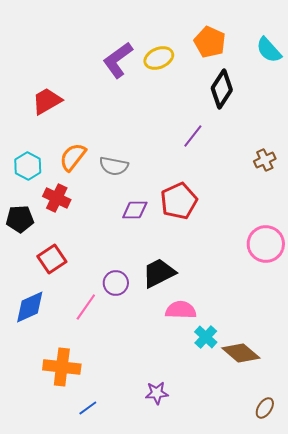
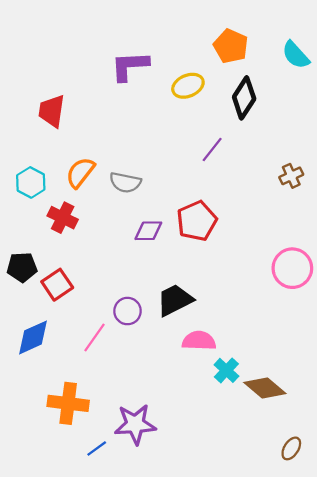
yellow ellipse: (159, 58) -> (188, 86), moved
purple L-shape: (118, 60) -> (130, 66), turned 33
red trapezoid: (47, 101) -> (52, 111), turned -52
black pentagon: (20, 219) -> (22, 267), moved
purple star: (157, 393) -> (135, 424), moved, size x1.6

